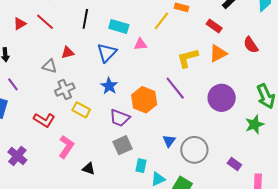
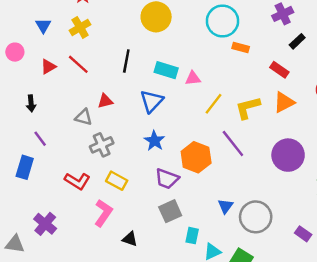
yellow line: (161, 21) -> (213, 104), moved
pink triangle: (141, 44) -> (193, 78), moved
yellow rectangle: (81, 110) -> (117, 181), moved

